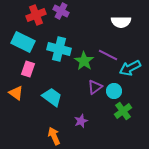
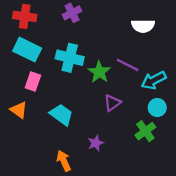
purple cross: (61, 11) -> (72, 13), turned 35
red cross: (36, 15) -> (25, 16), moved, turned 30
cyan circle: (114, 91) -> (157, 108), moved

